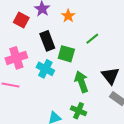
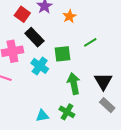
black rectangle: (47, 41) -> (34, 37), moved, turned -30
green square: (66, 54) -> (63, 54), turned -30

